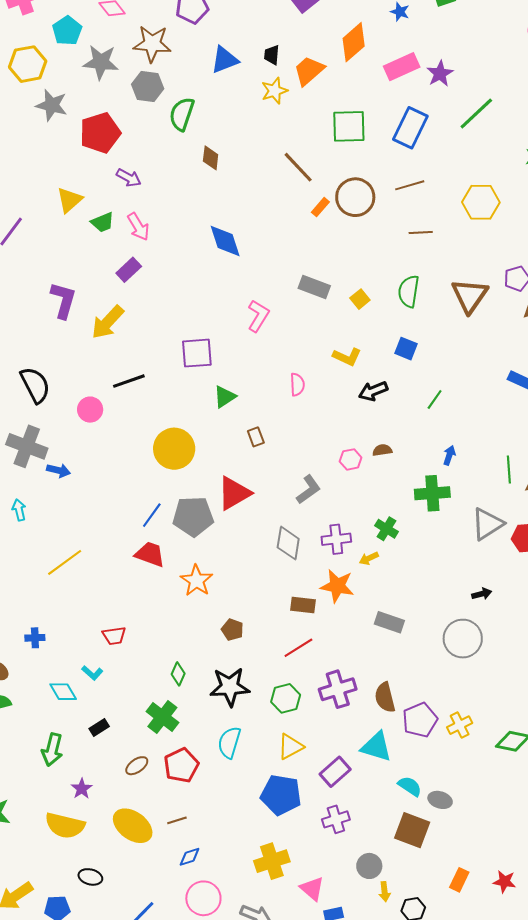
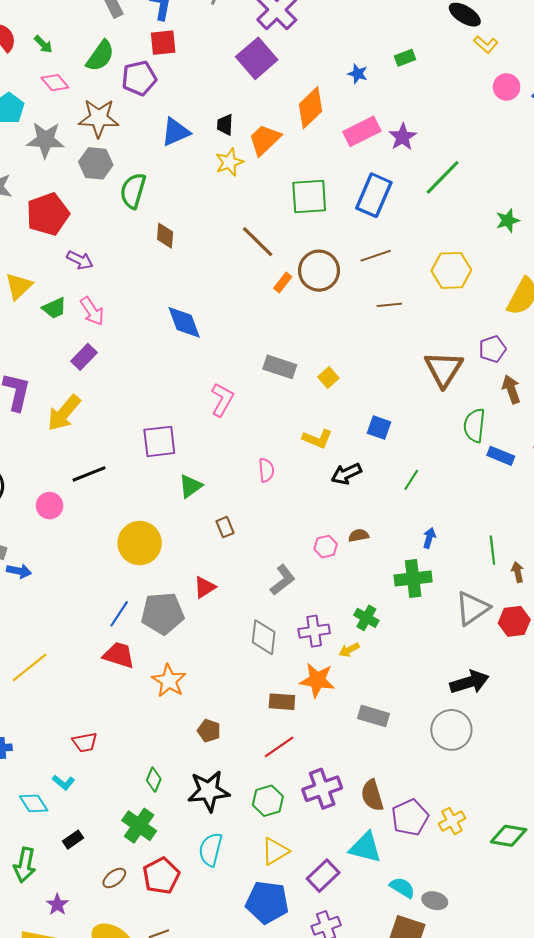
green semicircle: (409, 291) -> (474, 425), moved
red triangle: (234, 493) -> (205, 587), size x0.6
black arrow: (482, 594) -> (469, 682), size x1.8

